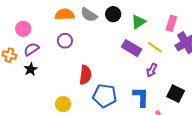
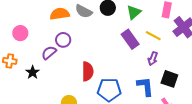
purple rectangle: (132, 48) -> (130, 39), turned 30
purple semicircle: (31, 49) -> (49, 53), moved
black square: (176, 94) -> (169, 79), moved

